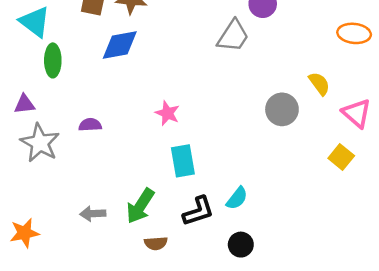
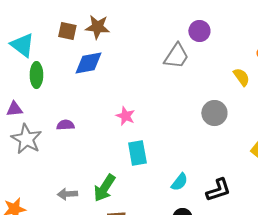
yellow semicircle: (319, 84) -> (241, 77), moved
black L-shape: (198, 211) -> (218, 190), moved

